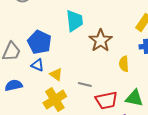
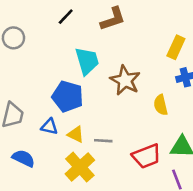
blue pentagon: (39, 42) -> (68, 96), moved
gray line: (85, 84) -> (103, 141), moved
blue semicircle: (14, 85) -> (23, 158), turned 48

